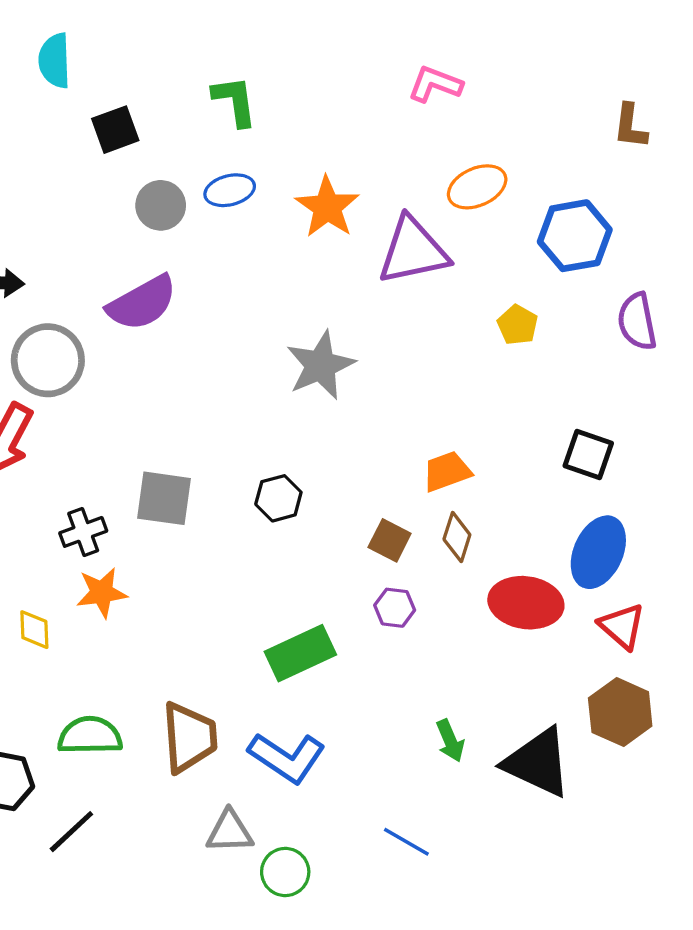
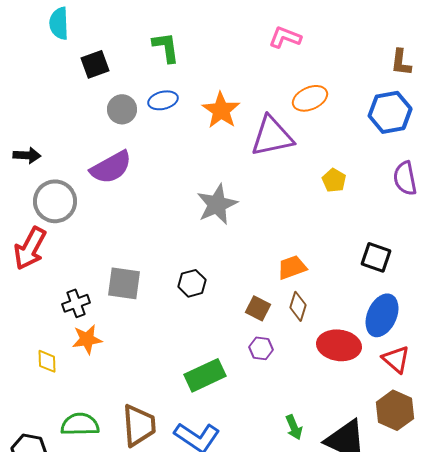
blue hexagon: (575, 236) -> (390, 112), moved

